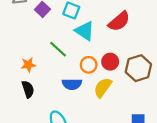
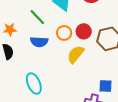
blue semicircle: (72, 84) -> (39, 42), moved

